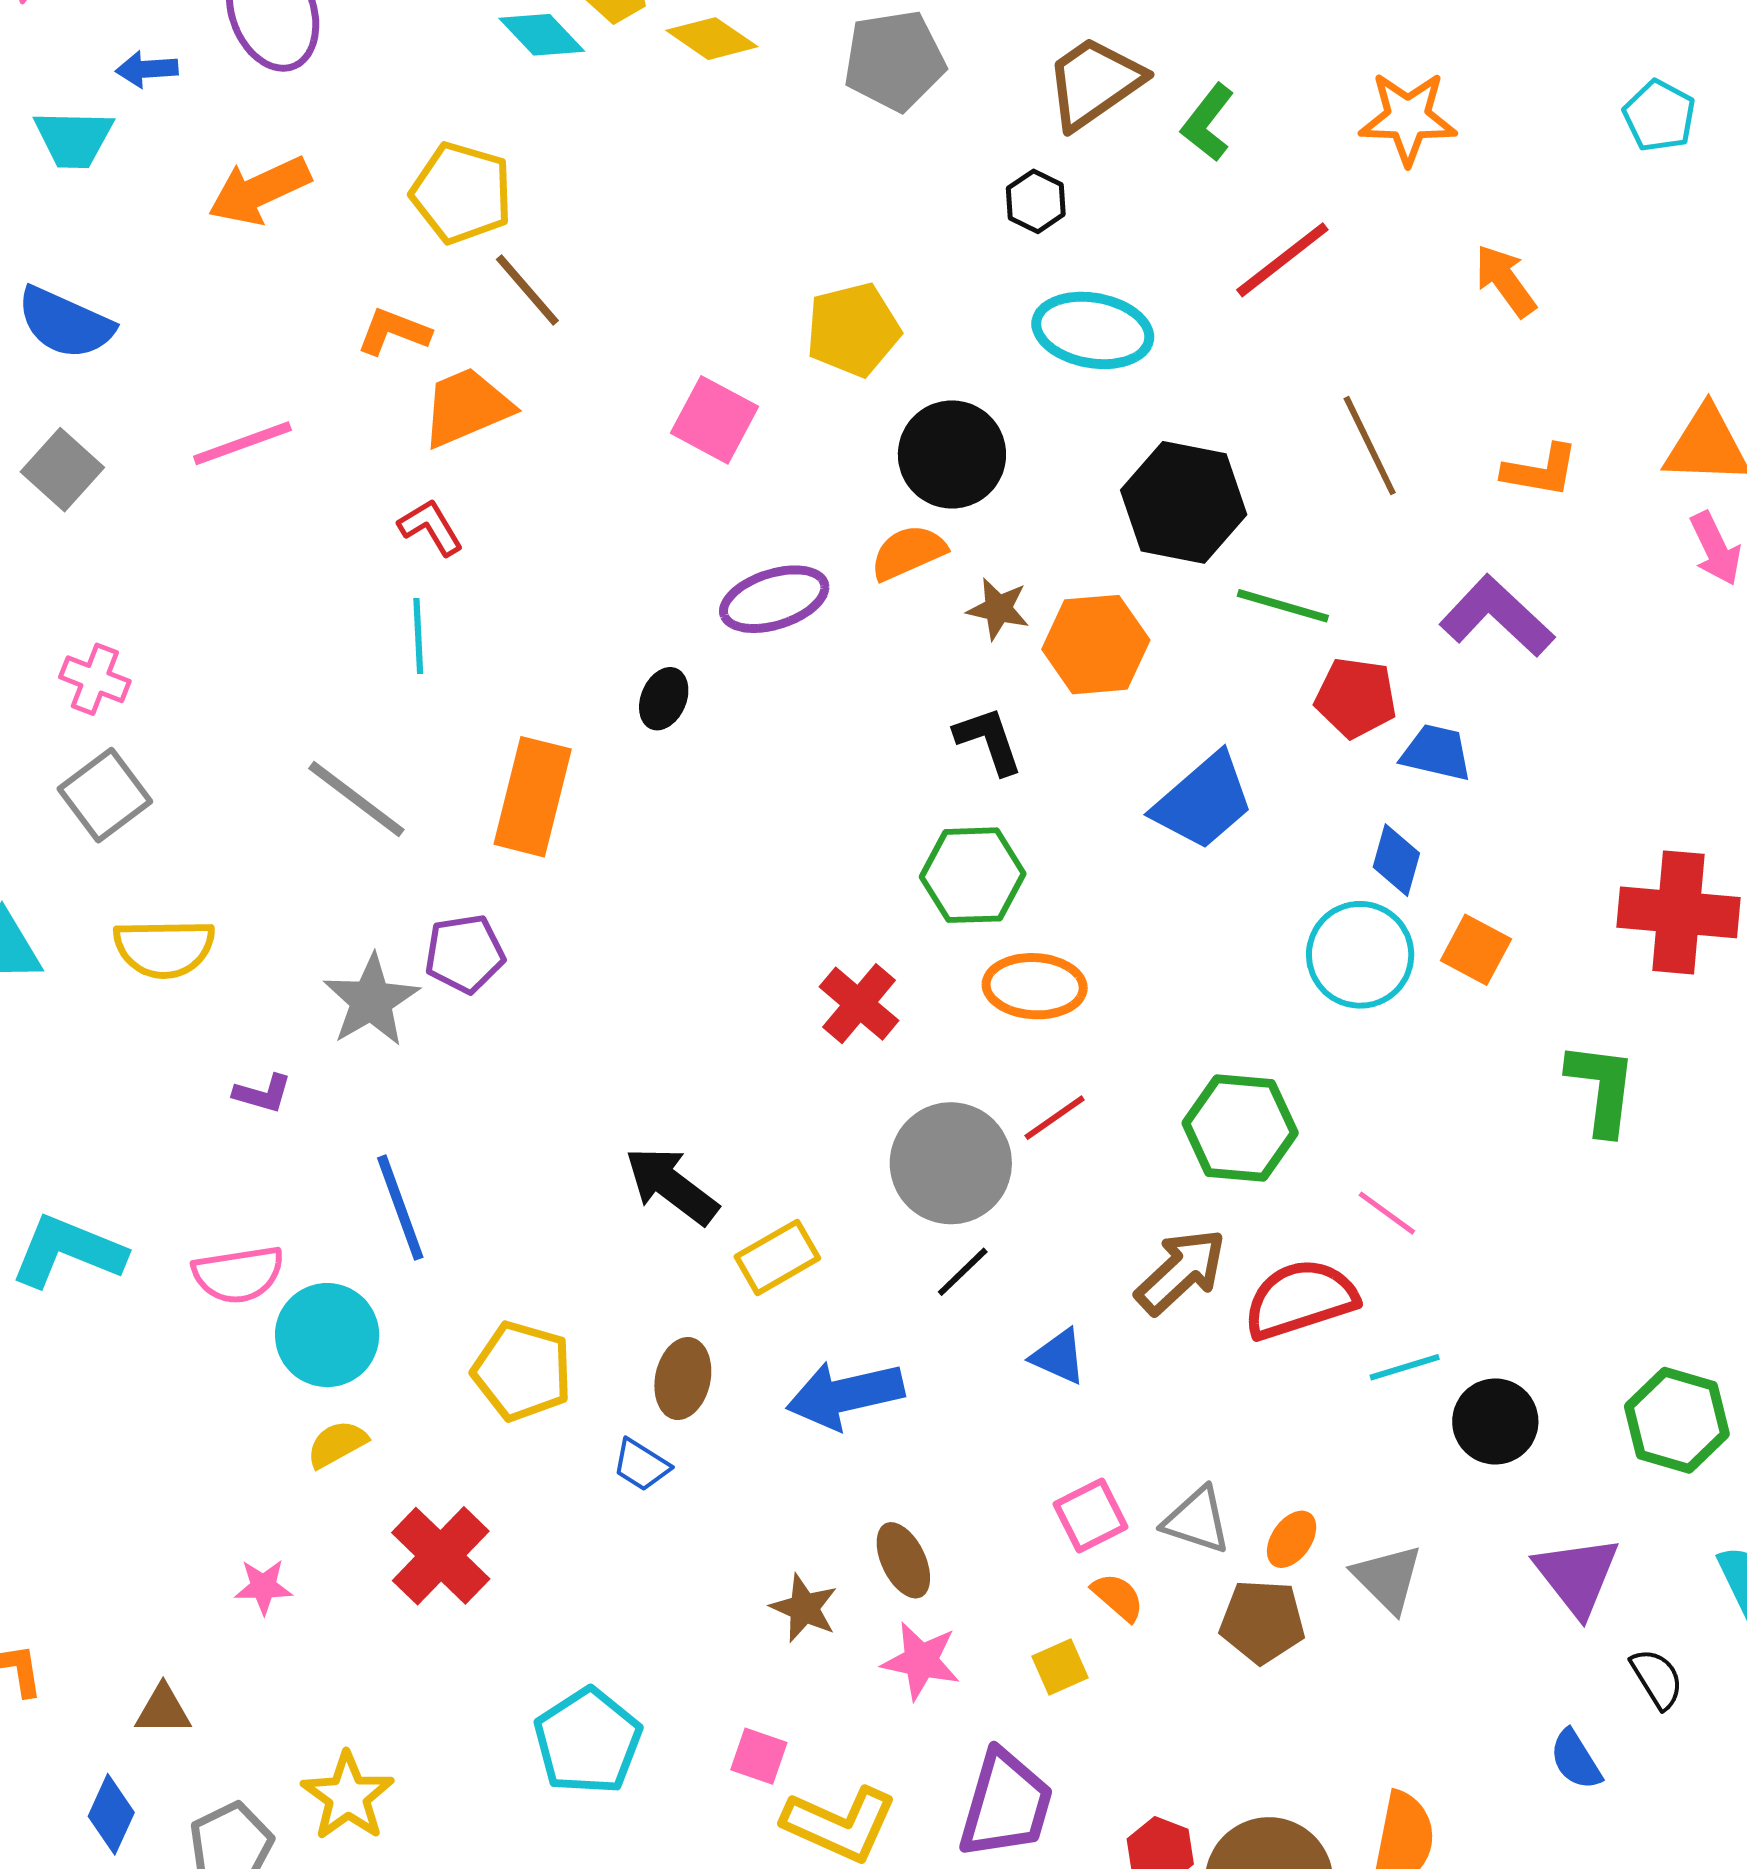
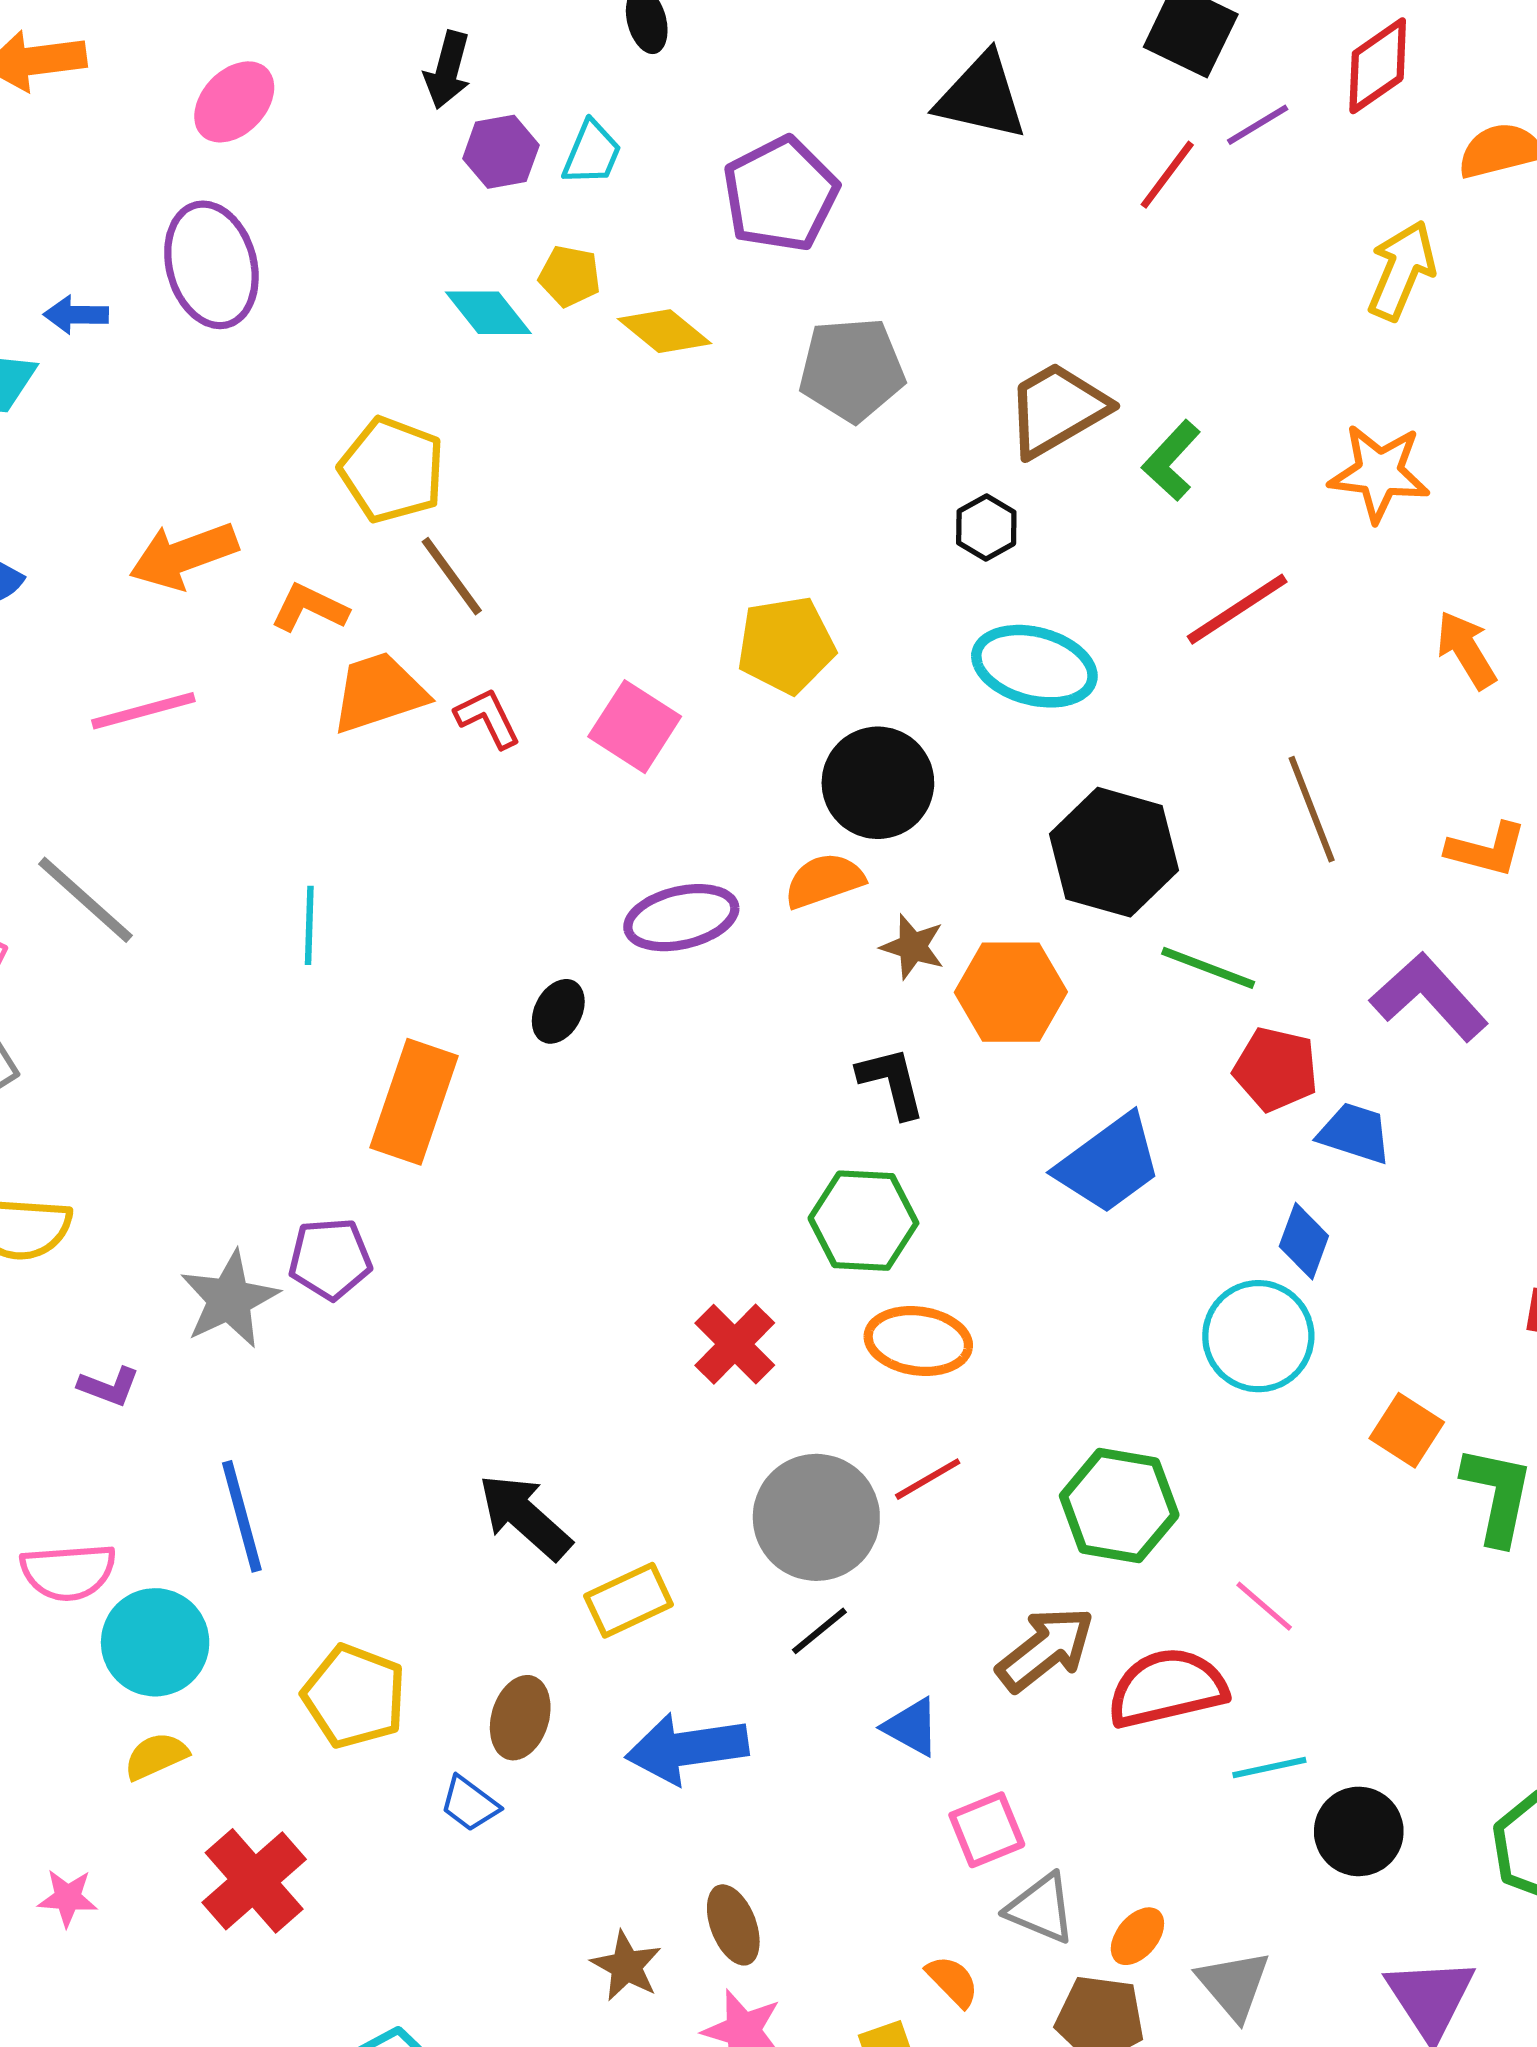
orange arrow: (259, 191) -> (184, 556), moved
red L-shape: (431, 527) -> (488, 718), moved
gray line: (356, 799) -> (85, 900), moved
orange square: (1476, 950) -> (1407, 1430), moved
pink square: (1090, 1515) -> (987, 1830), moved

